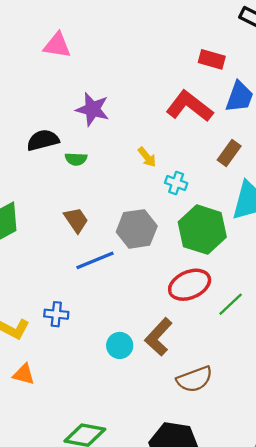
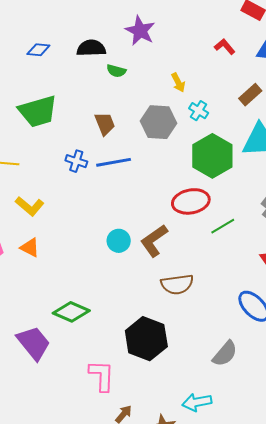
red L-shape: (189, 106) -> (225, 47), size x0.5
gray hexagon: (137, 229) -> (159, 122), moved
blue cross: (56, 314) -> (76, 161), moved

